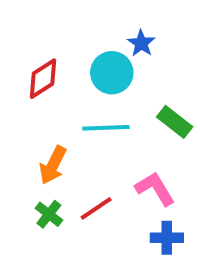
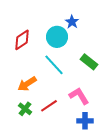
cyan line: (106, 128) -> (54, 65), turned 50
orange arrow: (53, 165) -> (27, 84), turned 30

